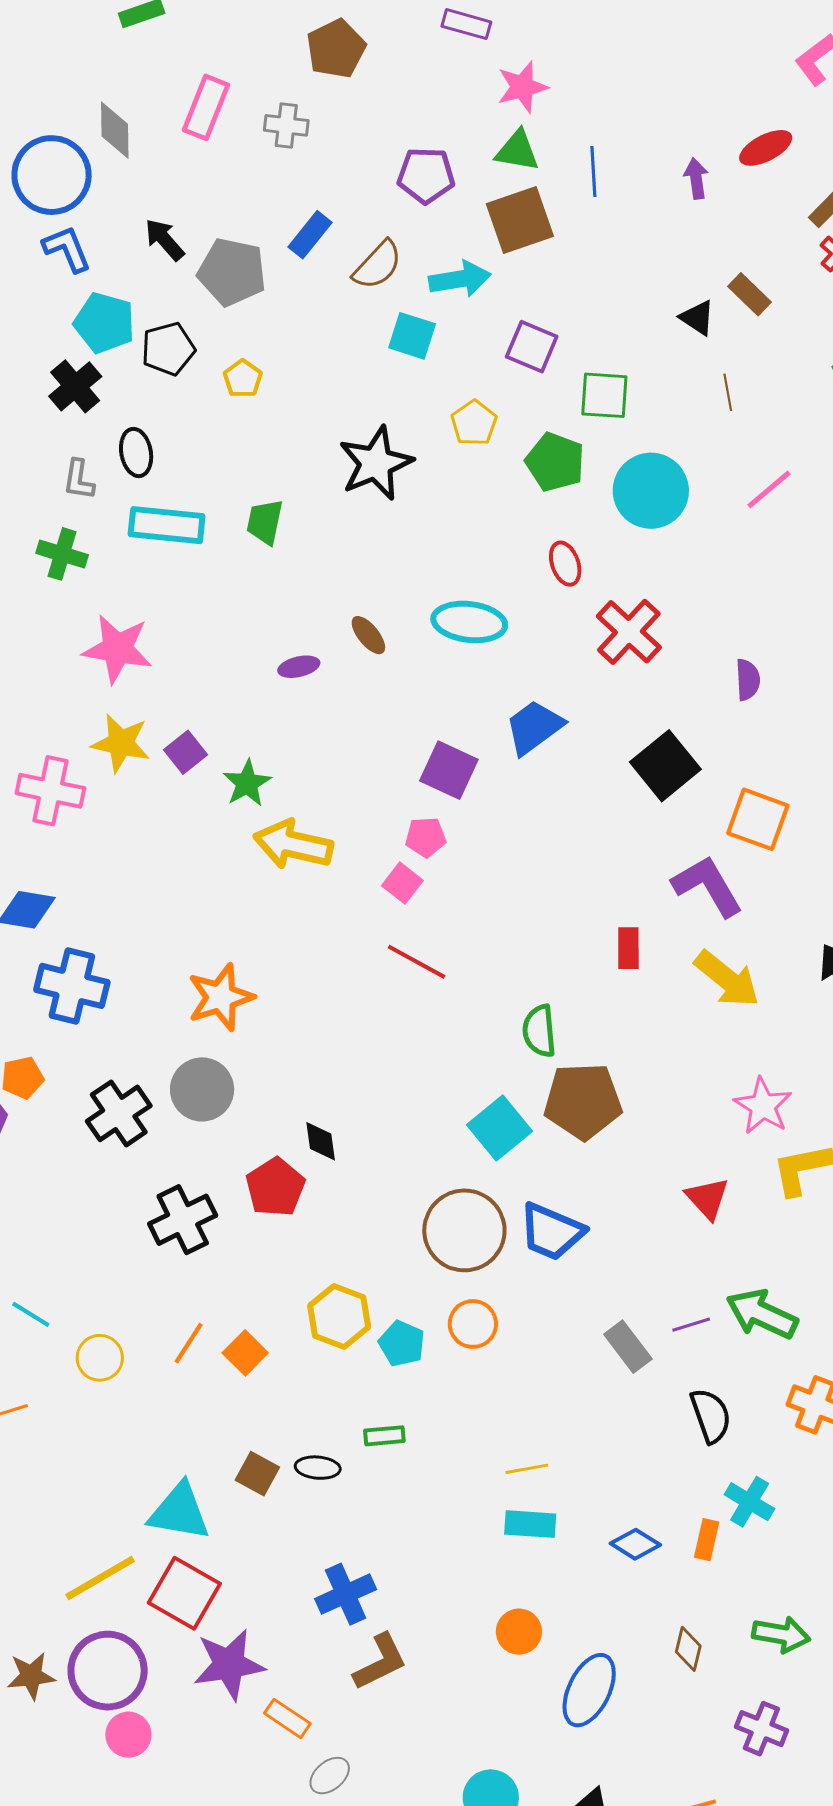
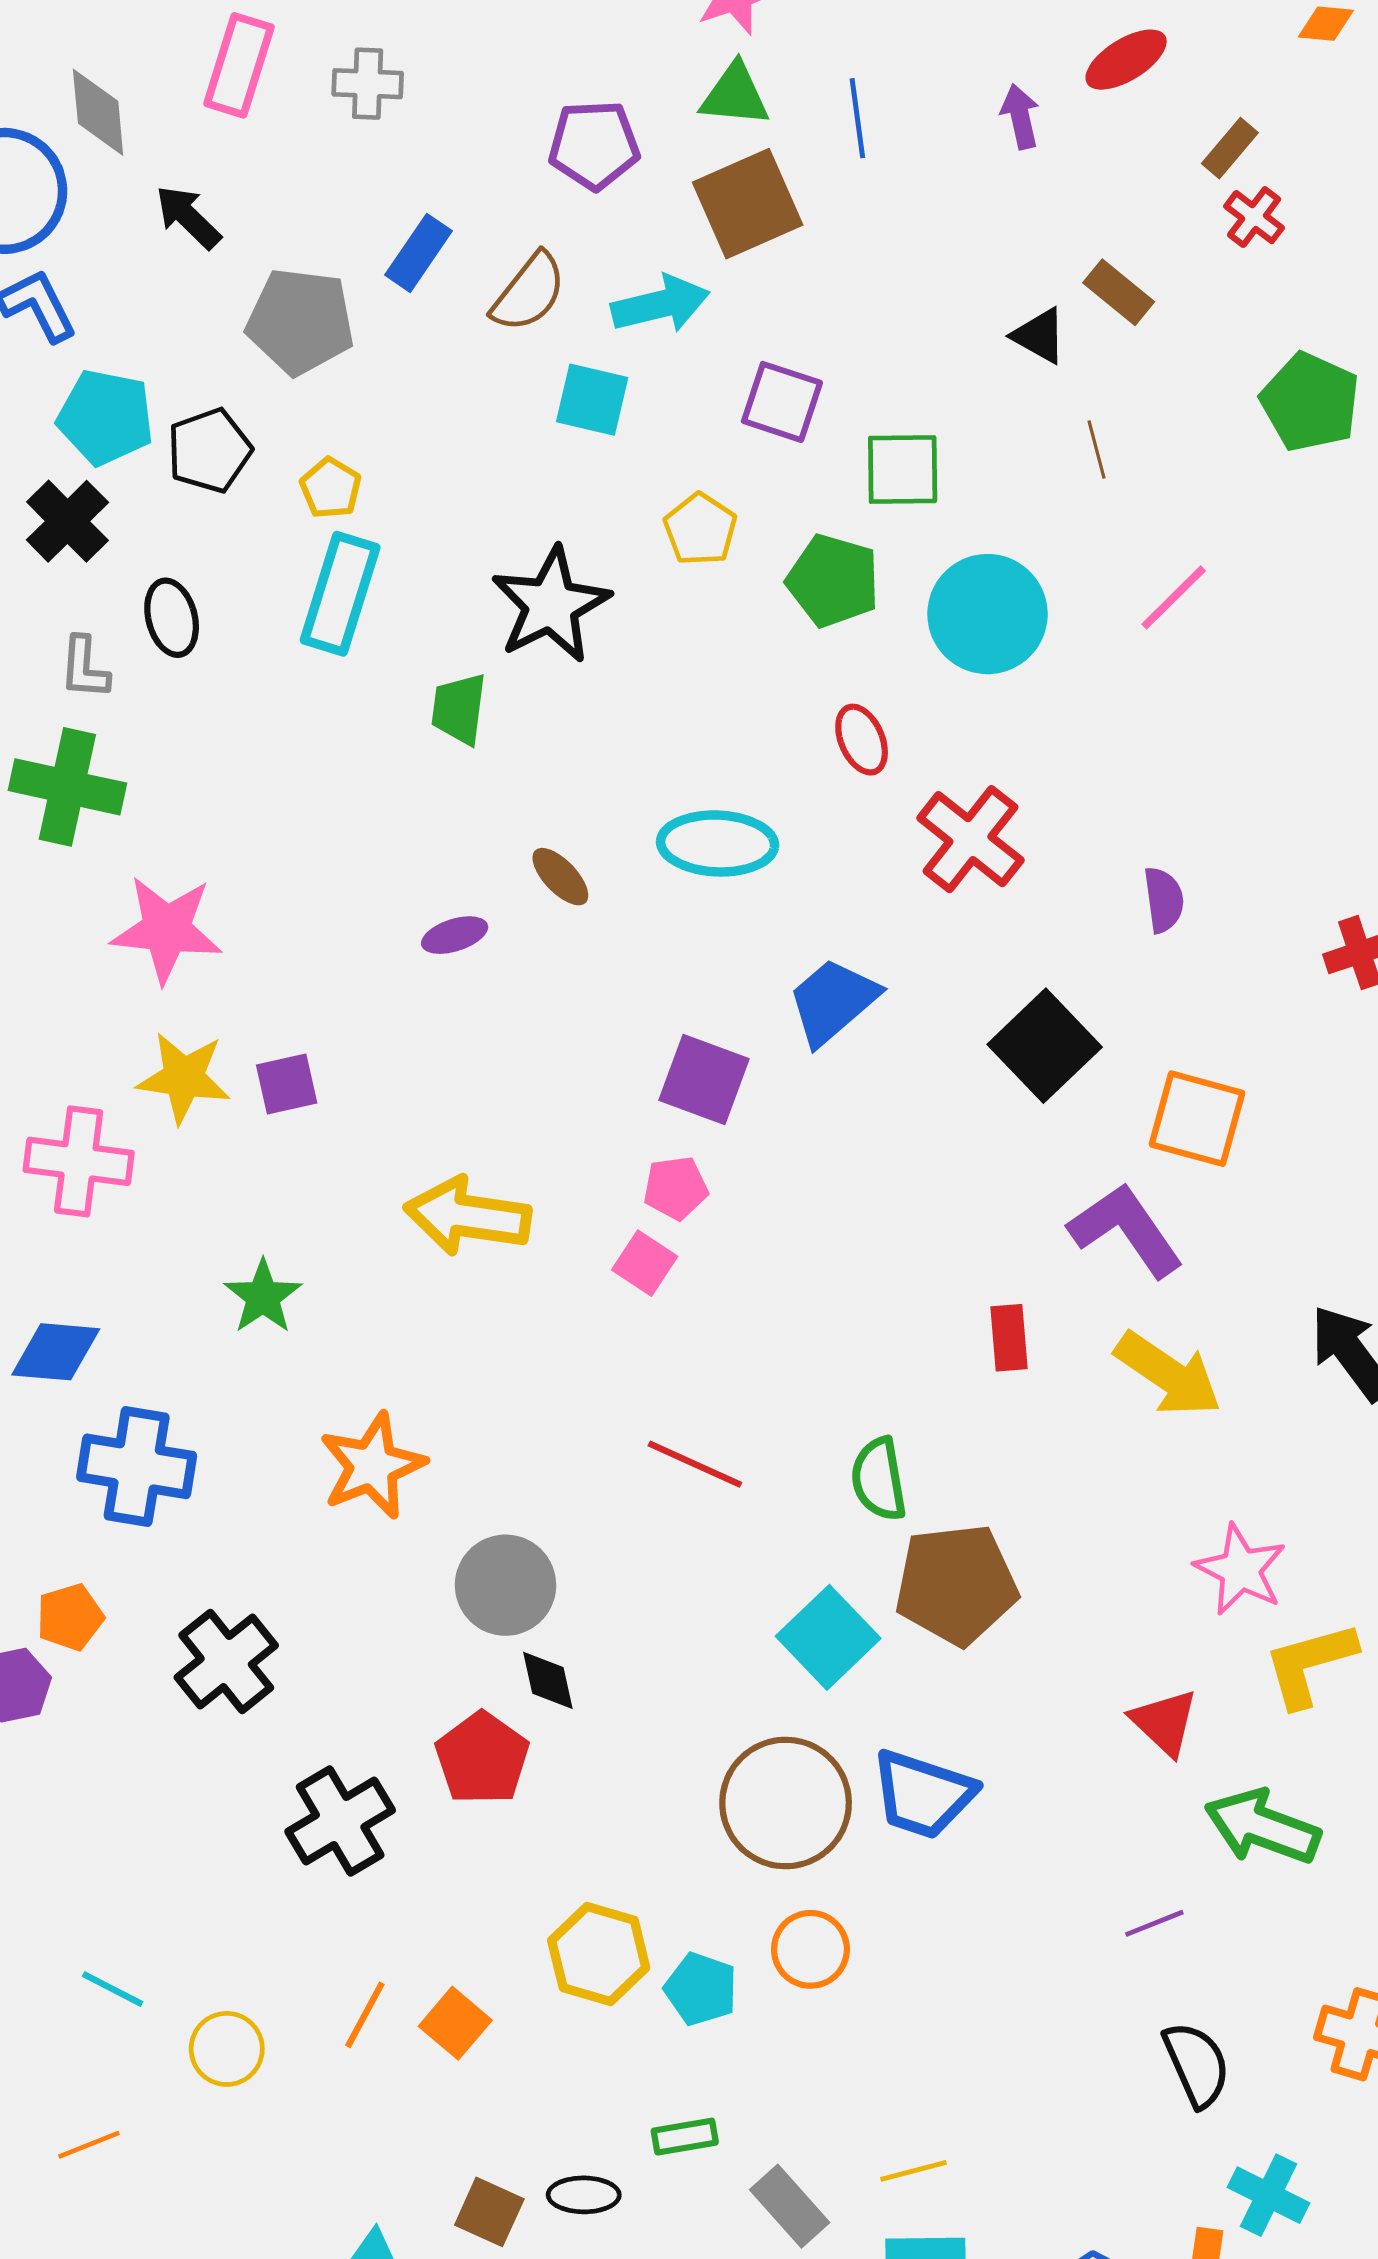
black arrow: (164, 240) -> (188, 217), moved
green trapezoid: (265, 522) -> (459, 709), moved
cyan rectangle: (167, 525) -> (340, 594), moved, turned -74
green cross: (62, 554) -> (67, 787), size x1.4
purple square: (185, 752) -> (287, 1084), turned 30
green star: (247, 783) -> (263, 1297), moved
red line: (417, 962) -> (695, 1464), moved
gray circle: (202, 1089) -> (506, 1585), moved
green arrow: (762, 1314) -> (1262, 1827), moved
gray rectangle: (628, 1347) -> (790, 2206), moved

